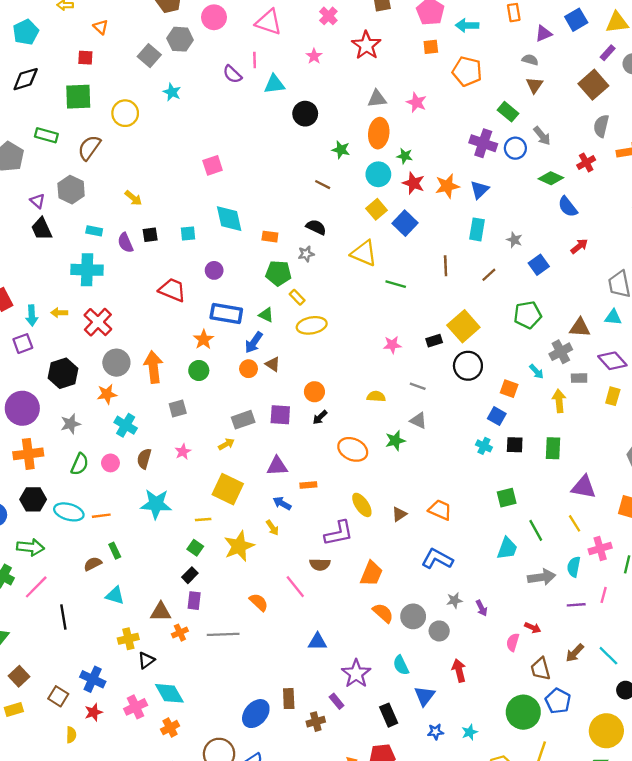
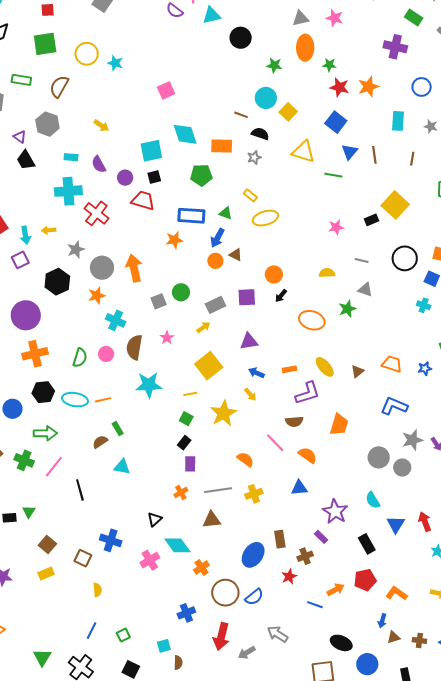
cyan star: (172, 92) -> (115, 63), moved
blue circle: (515, 148) -> (422, 87), moved
cyan circle: (378, 174) -> (266, 98), moved
brown line: (323, 185) -> (241, 115), moved
blue triangle: (480, 190) -> (350, 152), moved
yellow square: (377, 209) -> (288, 112), moved
cyan square: (188, 233) -> (151, 151), size x1.6
black square: (150, 235) -> (154, 177), moved
orange rectangle: (270, 237) -> (222, 146), size x1.5
purple circle: (214, 270) -> (125, 178), moved
green pentagon: (278, 273) -> (201, 175), moved
brown line: (489, 275) -> (412, 159), turned -32
red cross: (98, 322) -> (96, 213), moved
orange star: (204, 339) -> (174, 240), turned 30
black circle: (468, 366) -> (405, 258), moved
green circle: (199, 371) -> (181, 292), moved
gray star: (71, 424) -> (76, 249), moved
brown semicircle: (144, 459) -> (134, 347), size x1.4
orange rectangle: (308, 485) -> (290, 369), moved
yellow square: (228, 489) -> (209, 366), turned 32
gray star: (454, 600) -> (412, 440), size x1.5
brown triangle: (161, 612) -> (212, 520), moved
orange semicircle: (383, 613) -> (308, 455), moved
yellow cross: (128, 639) -> (254, 494), moved
red arrow: (459, 671) -> (425, 522), moved
red star: (94, 712) -> (289, 576), moved
orange cross: (170, 728) -> (201, 568), moved
blue star: (436, 732) -> (425, 368), moved

